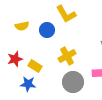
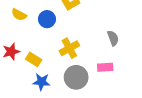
yellow semicircle: (22, 26) -> (19, 15), turned 40
blue star: (28, 84) -> (41, 82), moved

